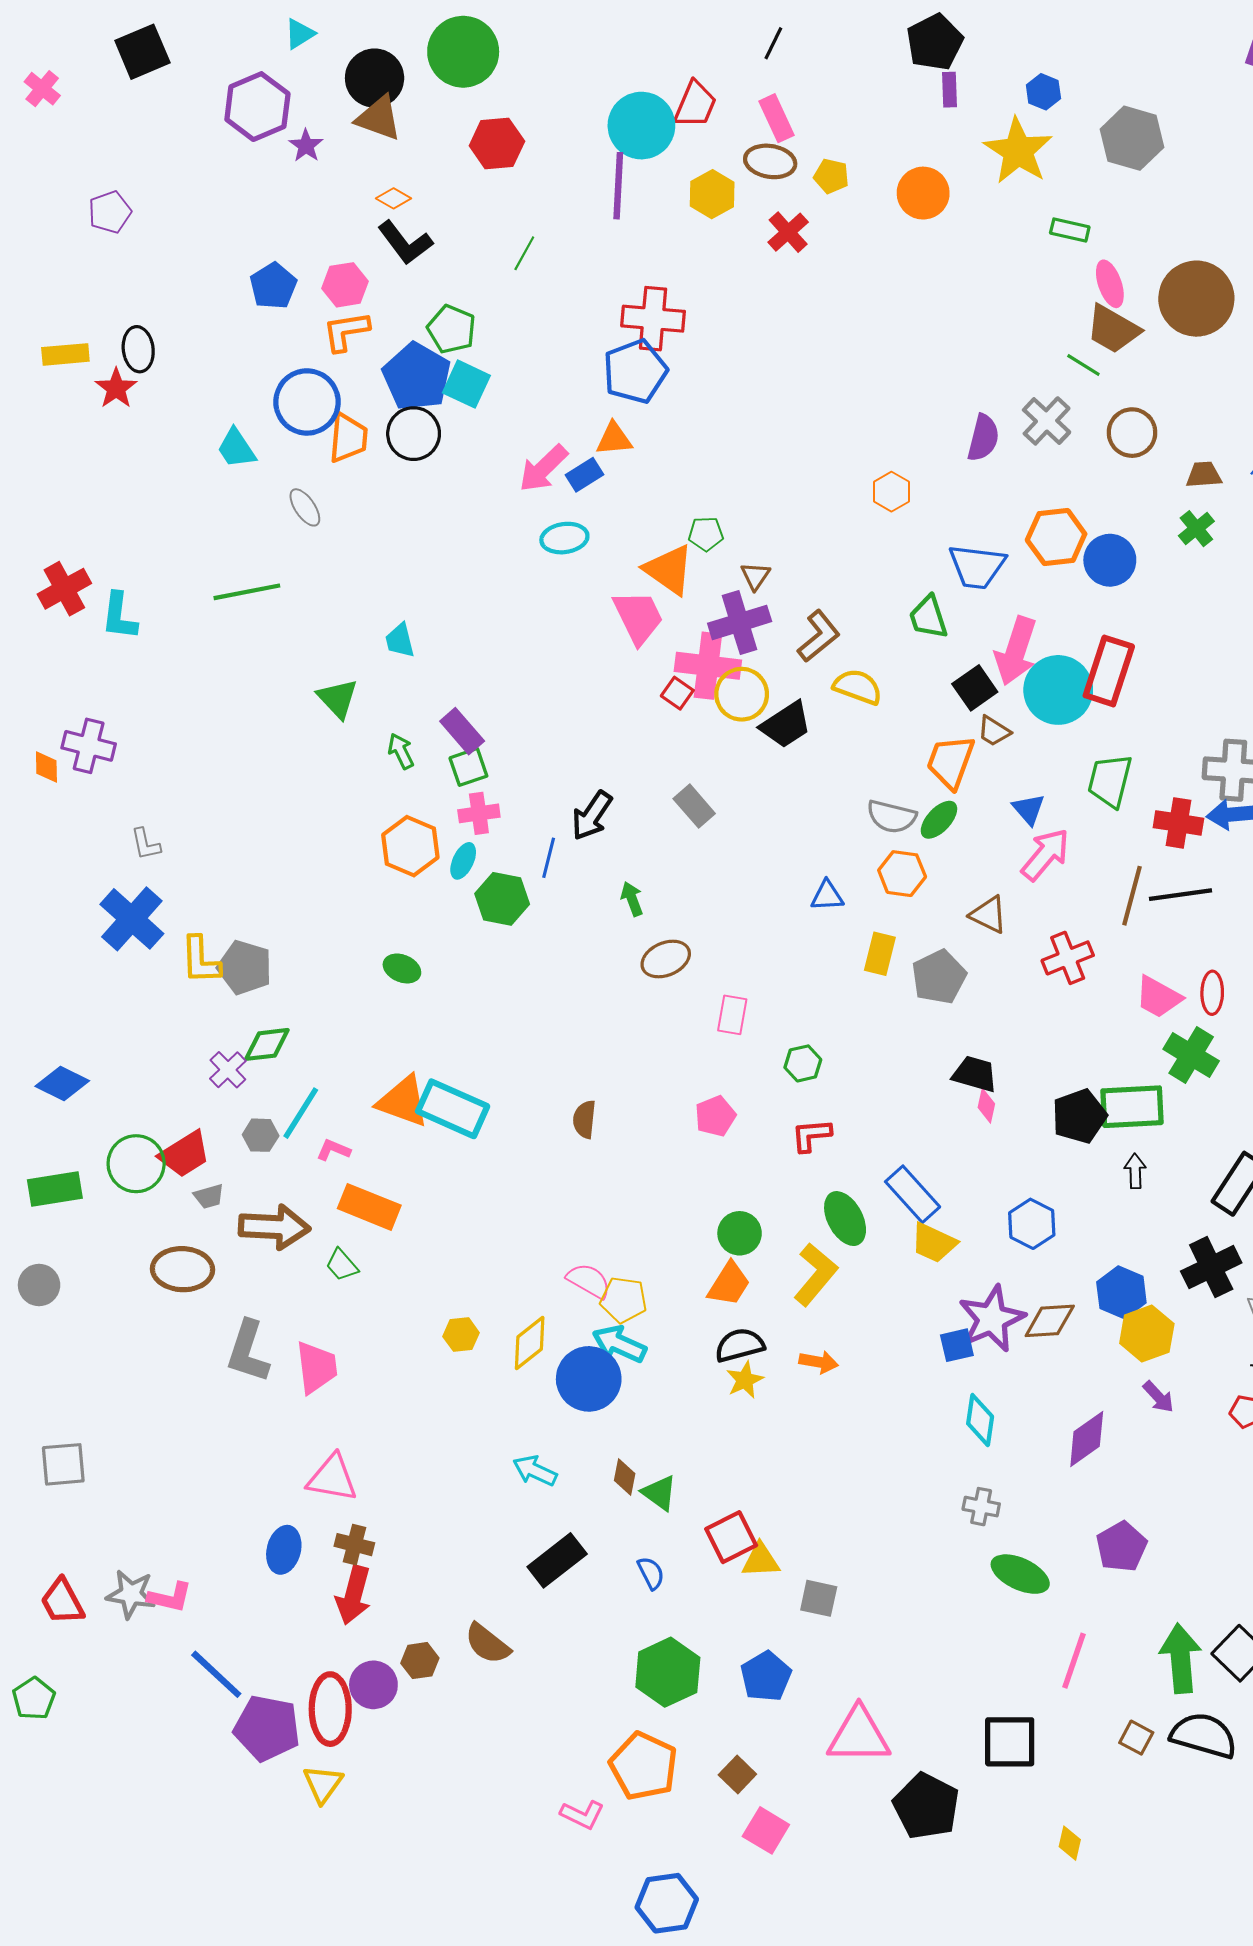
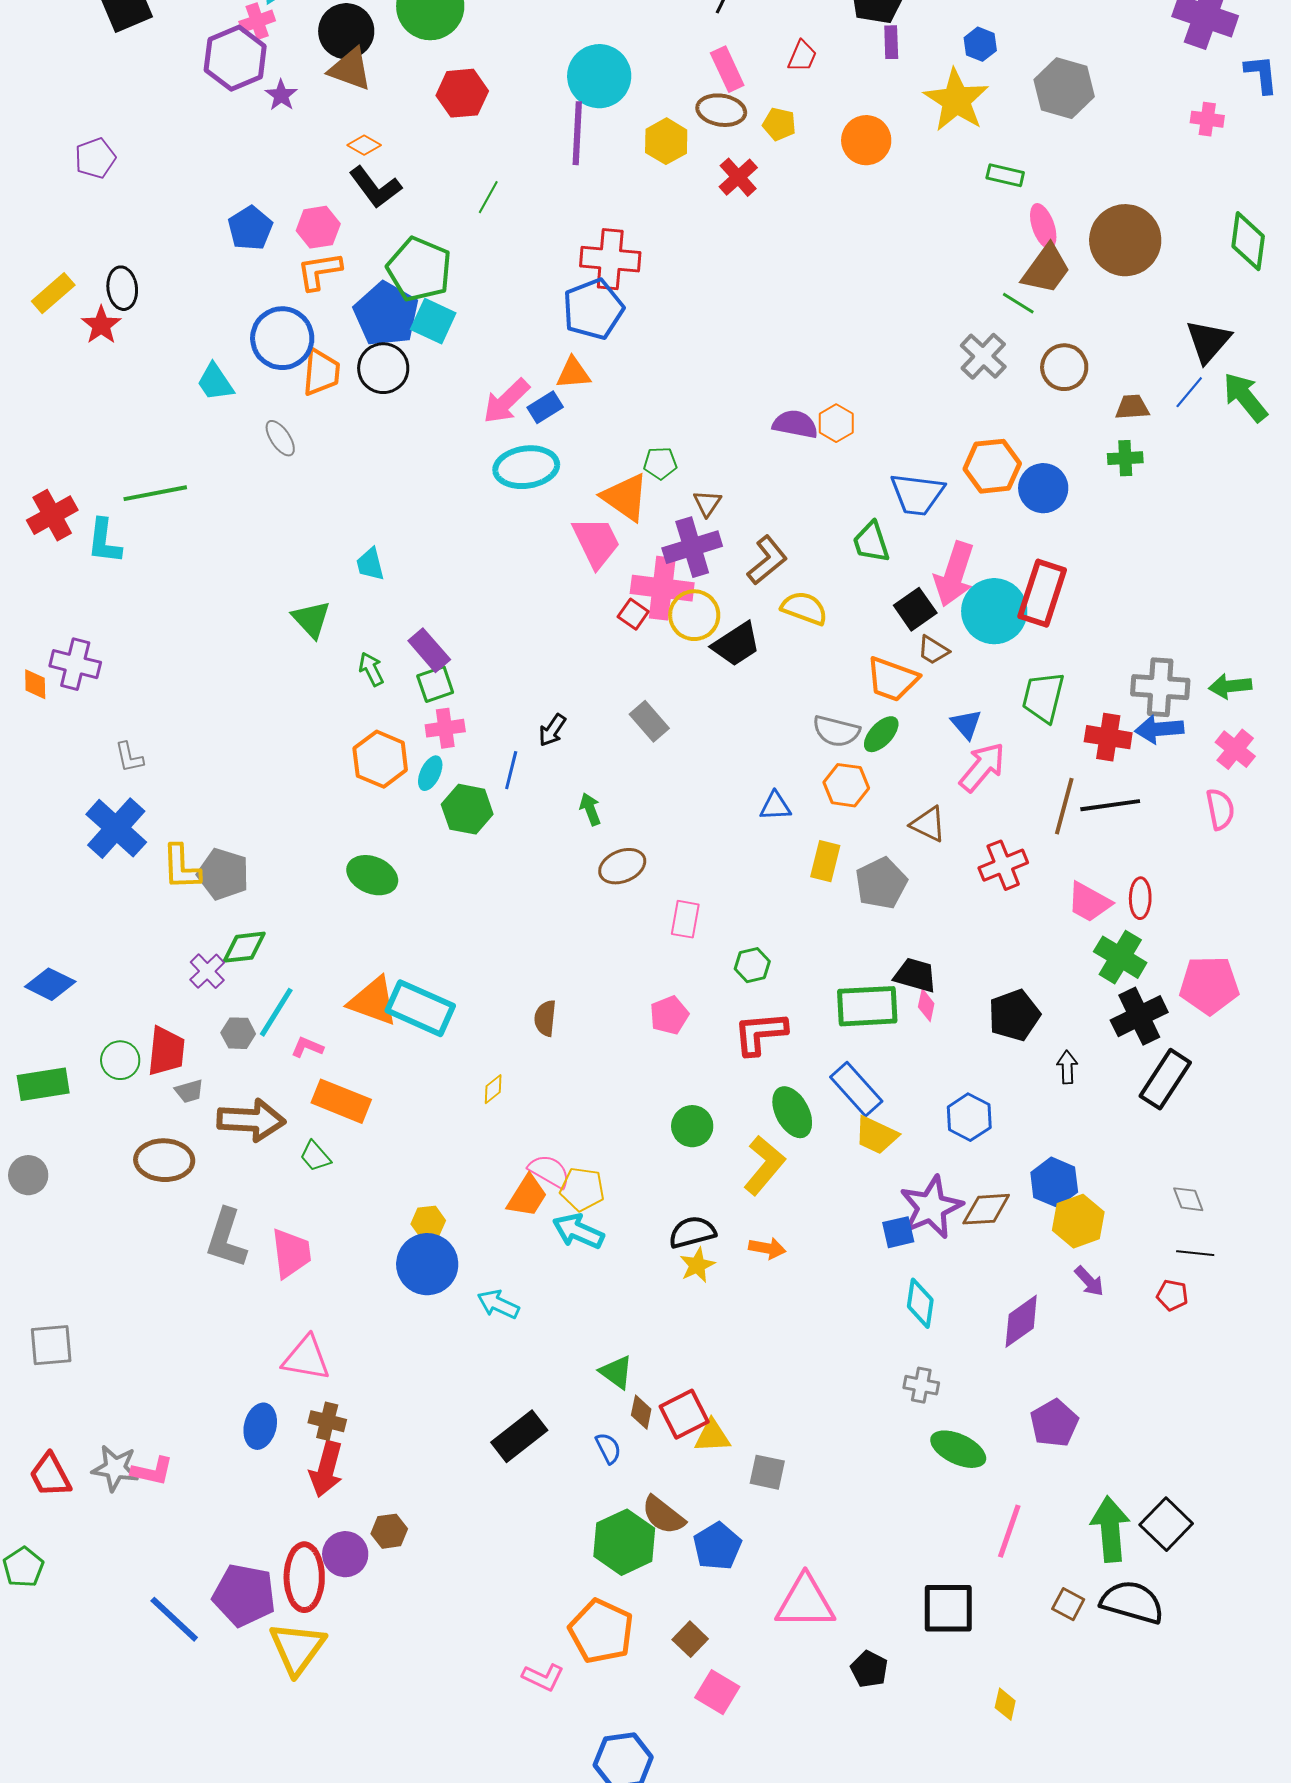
pink cross: (42, 89) -> (257, 21), moved, turned 32
red trapezoid: (695, 104) -> (802, 56), moved, size x0.7
green pentagon: (452, 329) -> (419, 269), size x1.4
brown trapezoid: (1113, 329) -> (1046, 269), turned -84
yellow rectangle: (65, 354) -> (53, 293), turned -36
purple semicircle: (983, 438) -> (795, 424), moved, turned -93
green cross: (1196, 529) -> (1125, 458), turned 36
cyan ellipse: (564, 538) -> (526, 467), size x1.4
green line: (247, 592) -> (155, 493), moved
orange trapezoid: (951, 762) -> (892, 679), turned -90
black arrow: (592, 816) -> (552, 730), size x0.7
green ellipse: (402, 968) -> (372, 875), size x1.4
green rectangle: (1132, 1107) -> (867, 1006), moved
red L-shape: (811, 1135) -> (760, 1033), size x1.4
red trapezoid: (185, 1154) -> (166, 1051), turned -52
green circle: (136, 1164) -> (120, 1060), size x0.7
black cross: (1211, 1267) -> (1139, 1016), moved
orange trapezoid: (729, 1284) -> (527, 1196), moved
yellow diamond: (530, 1343) -> (493, 1089), moved, size x0.6
blue circle: (589, 1379) -> (427, 1264), moved
cyan arrow: (535, 1471) -> (498, 1304), moved
brown diamond: (625, 1477) -> (641, 1412), moved
brown semicircle: (487, 1644) -> (663, 1515), moved
blue line: (216, 1674) -> (174, 1619), moved
yellow triangle: (323, 1784) -> (297, 1648), size x1.5
black pentagon: (926, 1806) -> (869, 1669), size x0.6

